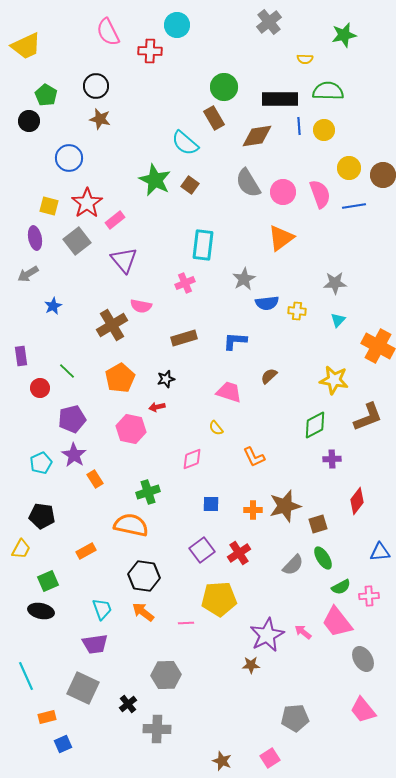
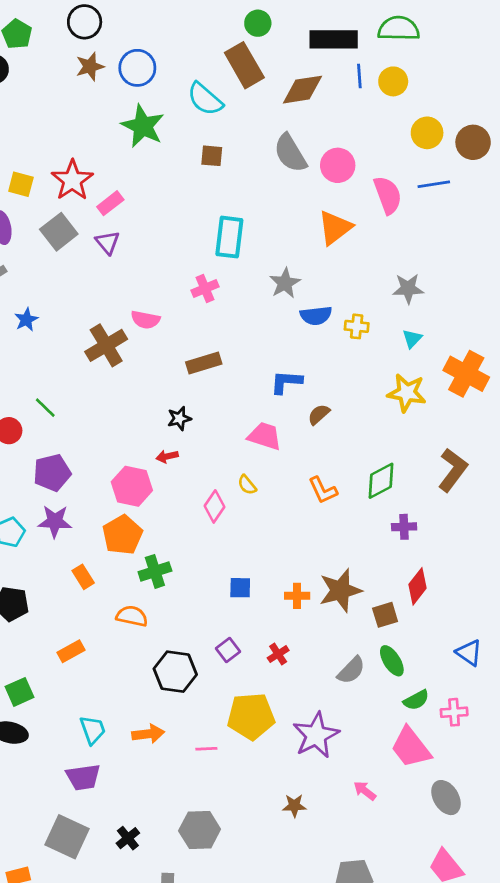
green circle: (224, 87) -> (258, 23), size x0.7
brown rectangle: (214, 118) -> (244, 65), size x1.4
brown star: (100, 119) -> (90, 67), turned -30
blue circle: (69, 158) -> (137, 68), moved
green star: (155, 180) -> (143, 126), moved
brown square: (190, 185) -> (212, 156), turned -30
pink semicircle: (320, 194) -> (388, 195), moved
purple triangle: (124, 260) -> (108, 242), moved, size x0.7
blue L-shape: (235, 341) -> (286, 382), moved
orange pentagon: (120, 378) -> (122, 535), moved
yellow star: (334, 380) -> (407, 393), moved
brown L-shape: (368, 417) -> (453, 470), turned -32
purple star: (74, 455) -> (55, 521), turned -30
orange L-shape: (254, 457) -> (323, 490), moved
pink diamond: (192, 459) -> (214, 506), moved, turned -35
orange rectangle: (95, 479) -> (83, 577), moved
red diamond: (357, 501) -> (418, 586), moved
orange semicircle: (131, 525) -> (132, 616), size x0.7
purple square: (202, 550) -> (228, 650), size x0.7
blue triangle: (380, 552) -> (469, 653), turned 40
red cross: (239, 553) -> (278, 654), size x0.7
black hexagon: (144, 576) -> (175, 672), moved
orange arrow: (143, 612) -> (148, 734), turned 135
pink arrow: (303, 632) -> (365, 791), moved
purple star: (267, 635) -> (316, 735), moved
gray hexagon: (166, 675) -> (200, 830), moved
black cross: (128, 704) -> (128, 838), moved

